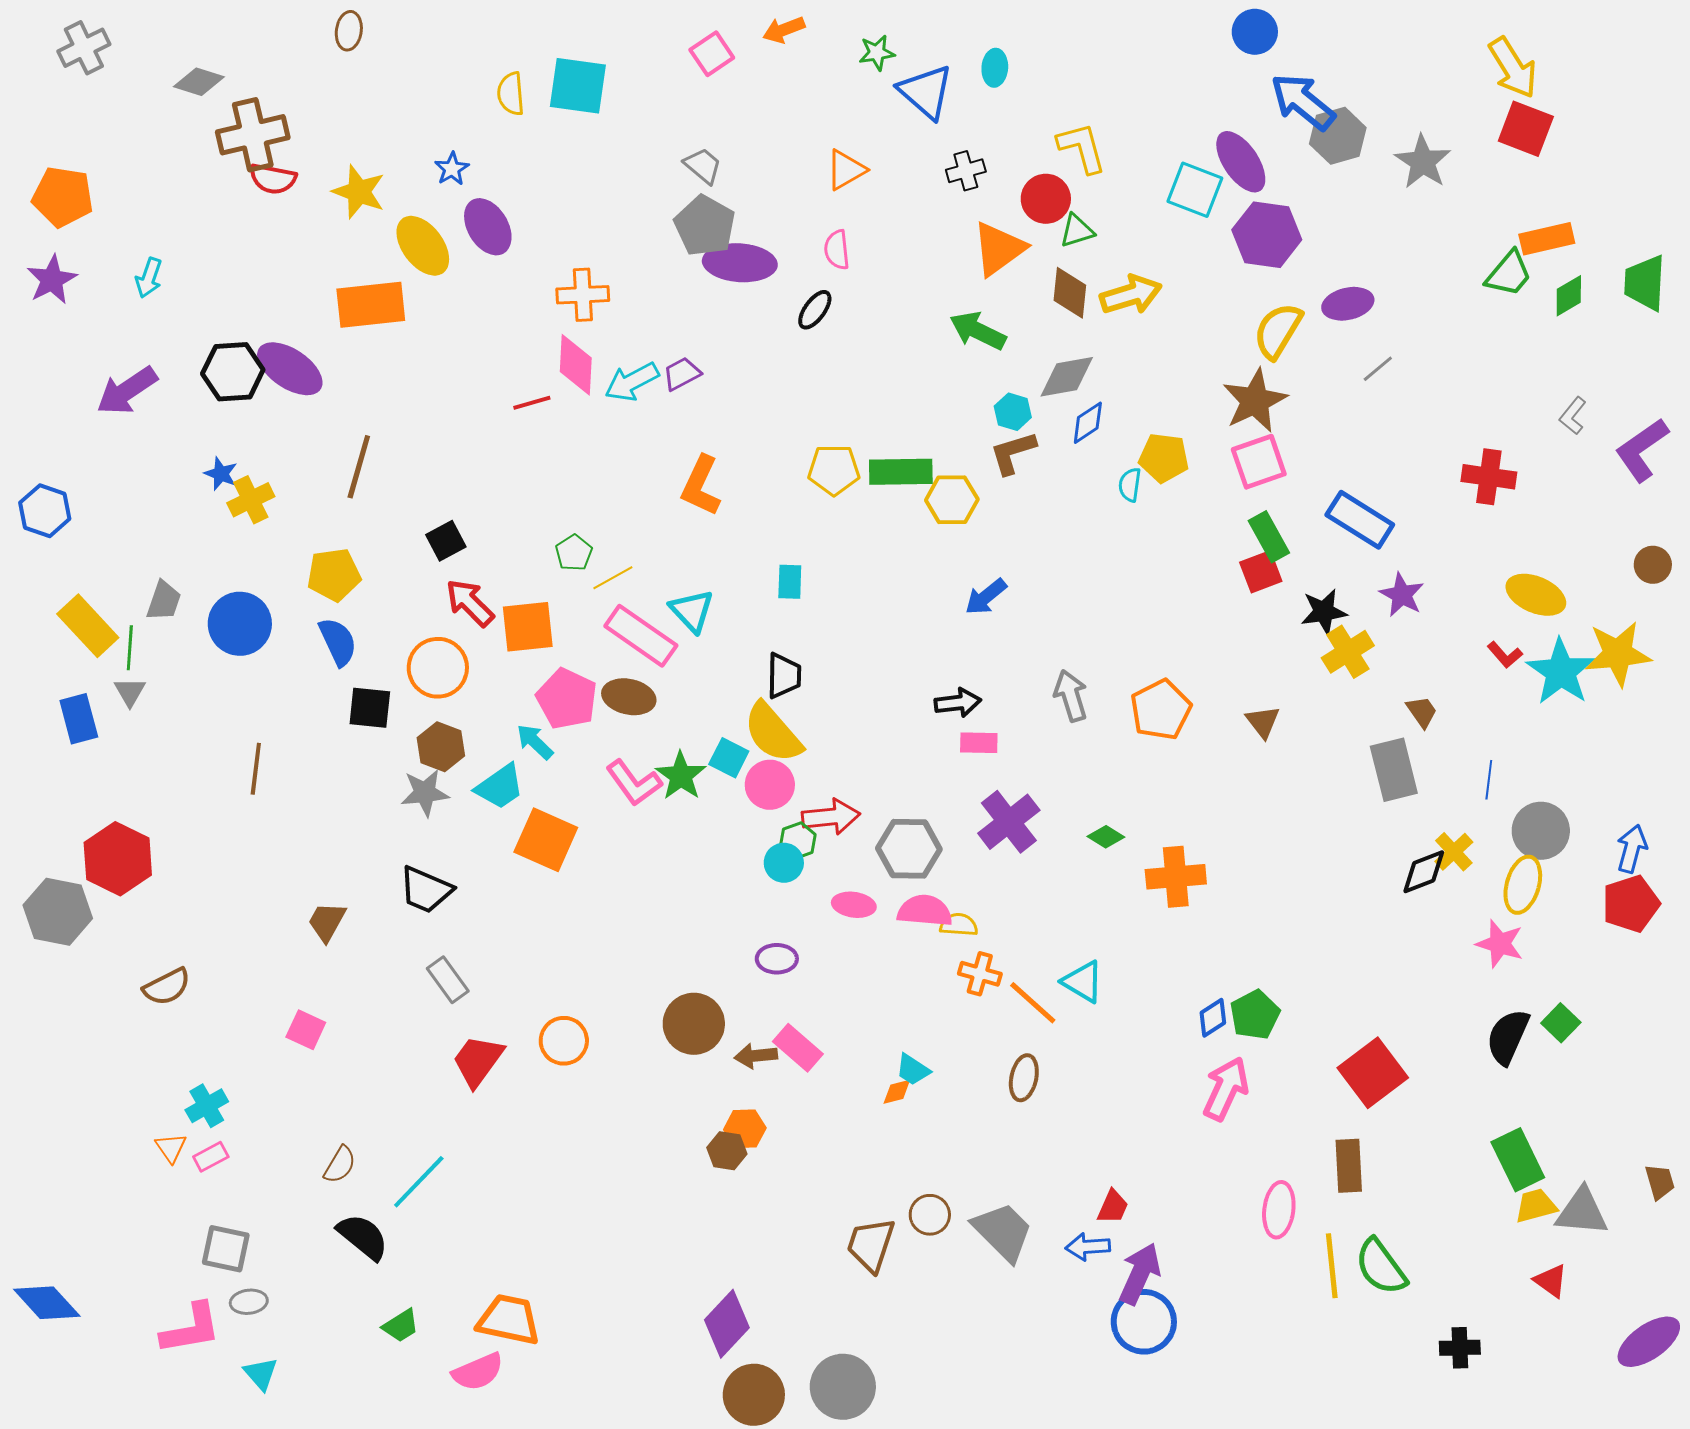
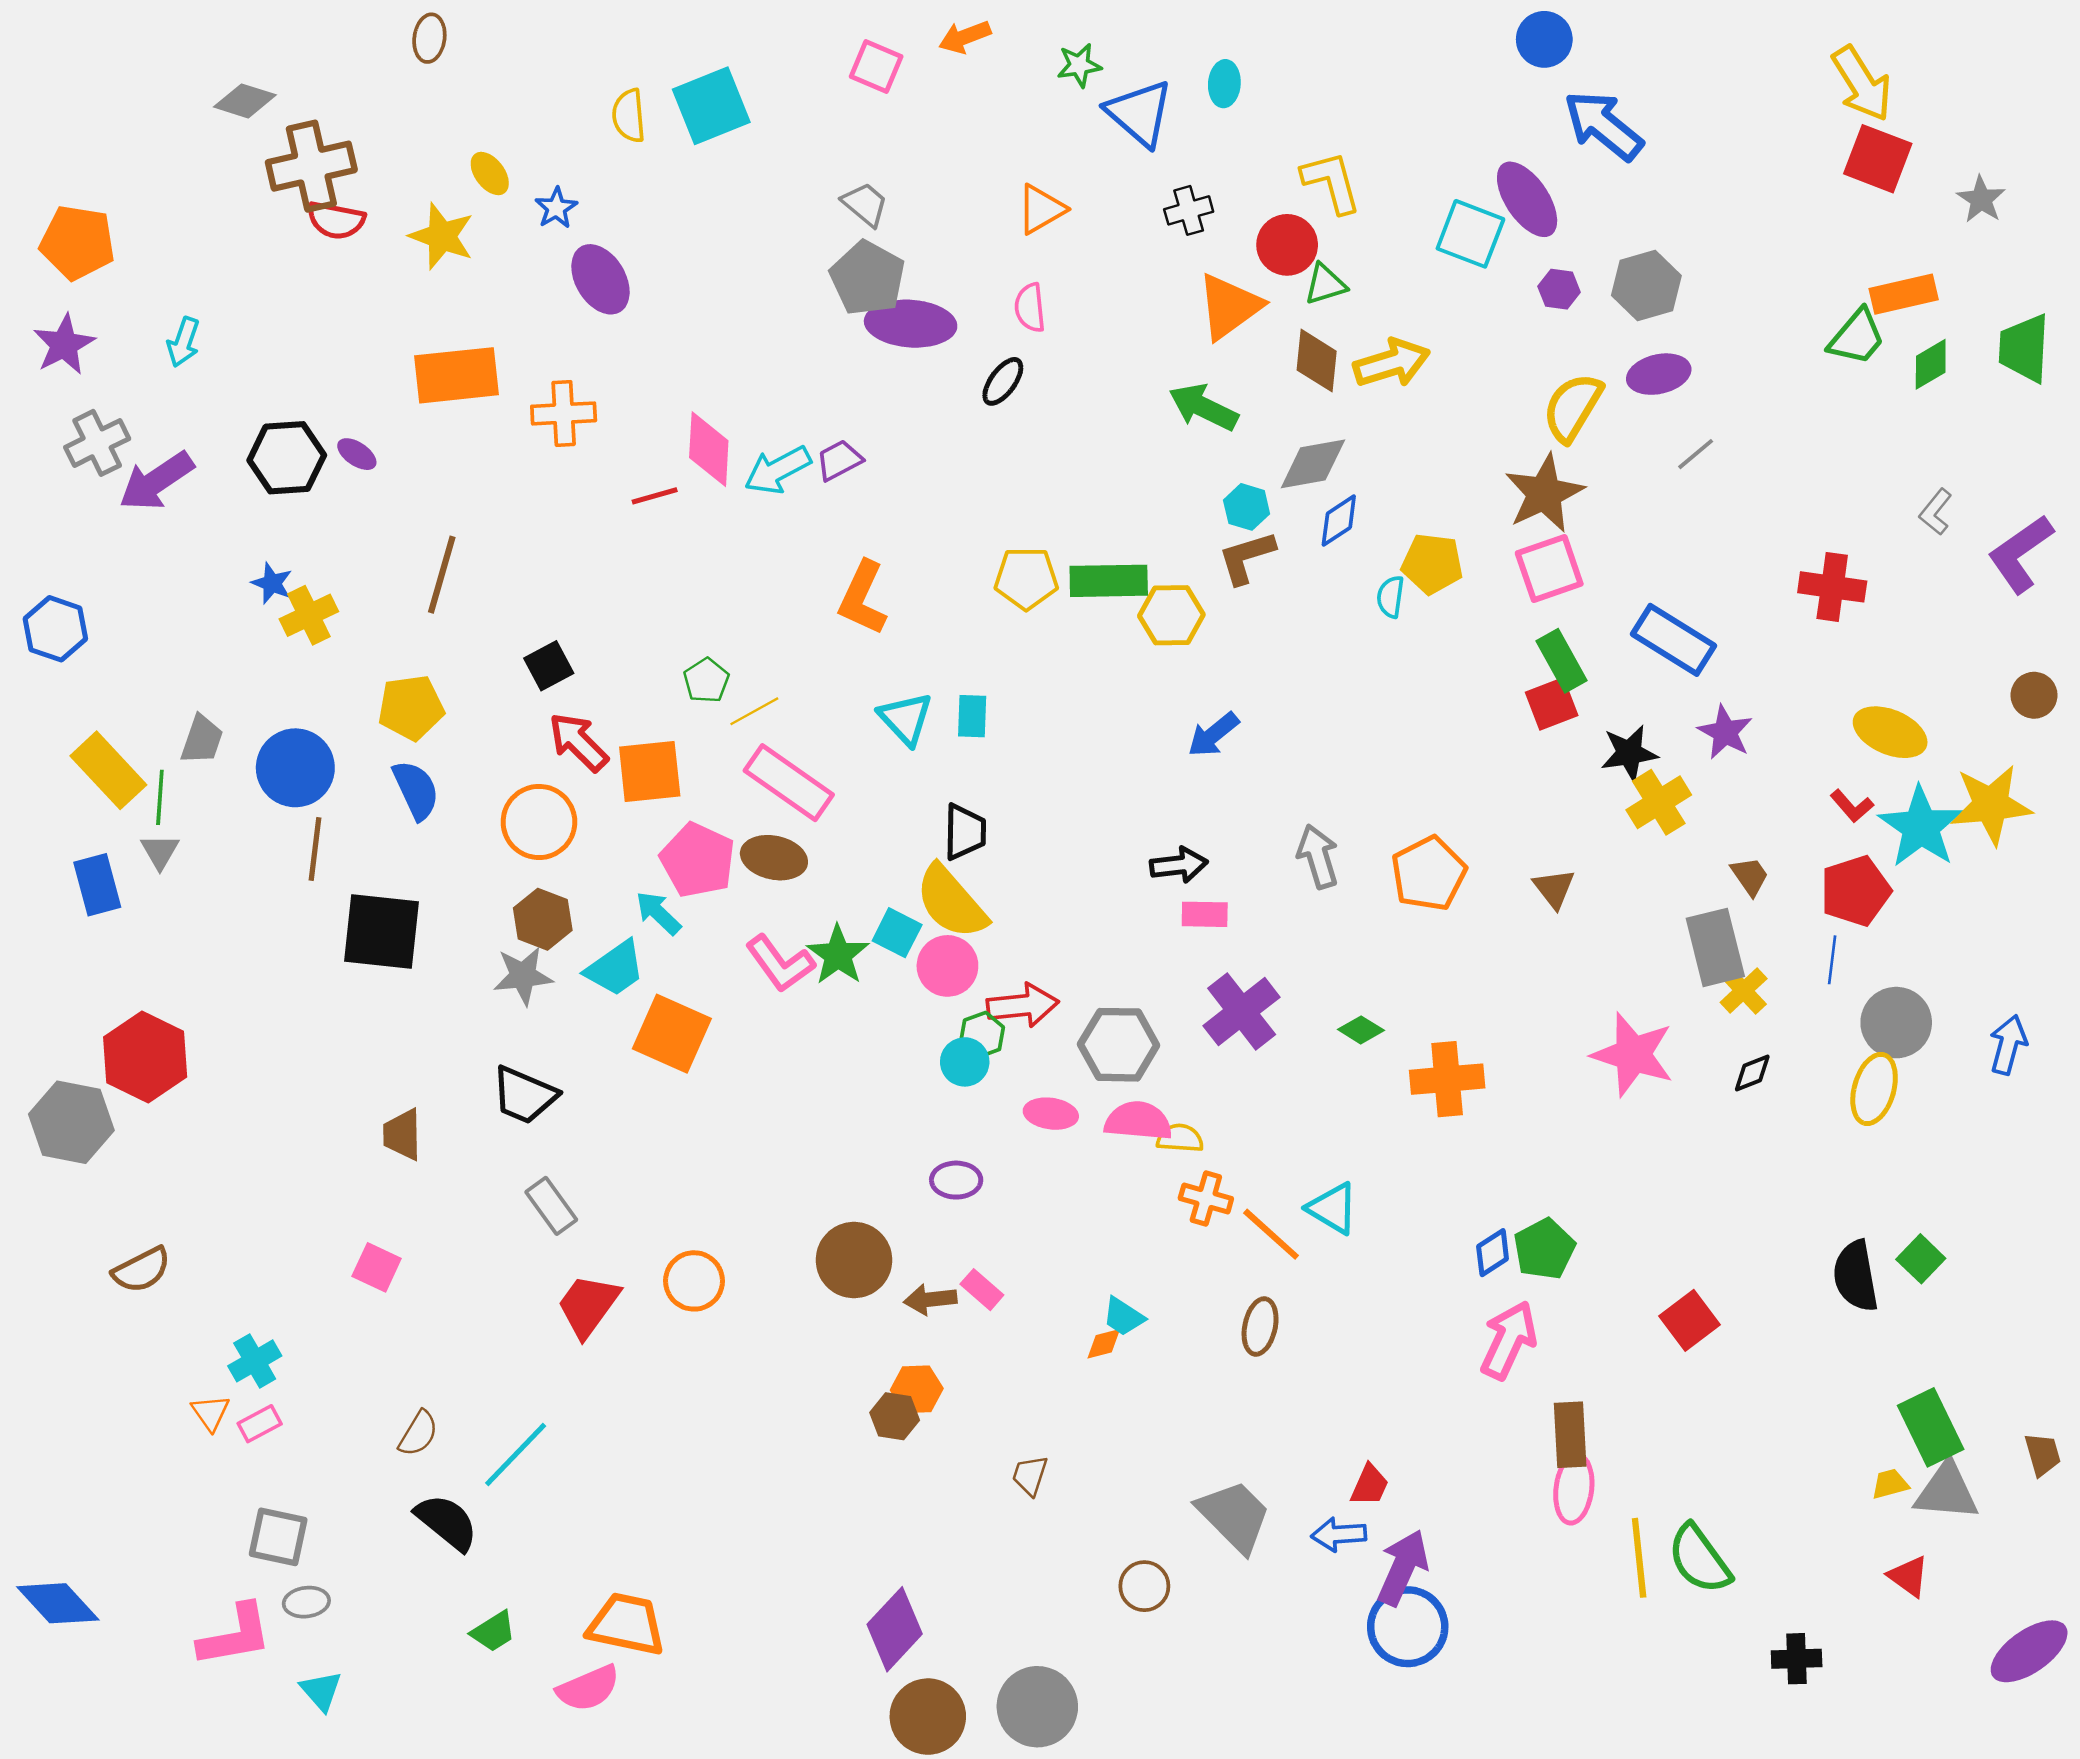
gray cross: (84, 48) -> (97, 443), moved
pink square: (712, 54) -> (876, 66), turned -33
cyan square: (578, 86) -> (711, 106), turned -30
gray hexagon: (1338, 136) -> (1646, 285), moved
gray star: (1423, 162) -> (1981, 199), moved, size x0.7
purple hexagon: (1267, 235) -> (1559, 289), size x0.5
yellow ellipse: (423, 246) -> (490, 174), moved, size x0.6
orange cross: (583, 295) -> (564, 413), moved
purple ellipse: (290, 369) -> (357, 454), size x0.5
cyan triangle: (692, 611) -> (906, 719), moved
black square: (370, 708) -> (381, 931), moved, size x1.5
brown line: (256, 769) -> (315, 849), moved
yellow cross: (1454, 852) -> (1744, 991), moved
black diamond: (1424, 872) -> (1752, 1073), size x0.7
red pentagon: (1631, 904) -> (1856, 891), moved
brown trapezoid: (327, 922) -> (402, 1135), turned -30
pink star: (1500, 944) -> (1633, 1055), moved, size x1.4
brown semicircle: (167, 987) -> (142, 1270), moved
black semicircle: (1508, 1037) -> (1856, 1276), turned -34
pink rectangle: (798, 1048) -> (982, 1290), size x0.7
red square: (1373, 1073) -> (1689, 1320), size x0.7
green rectangle: (1518, 1160) -> (1931, 1427), moved
brown rectangle: (1349, 1166) -> (1570, 1435), moved
yellow trapezoid: (1536, 1206) -> (1890, 1484), size x0.7
brown circle: (930, 1215) -> (1144, 1586), moved
brown trapezoid: (871, 1245) -> (1030, 1475), moved, size x0.6

